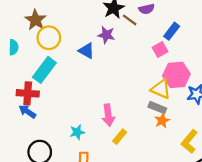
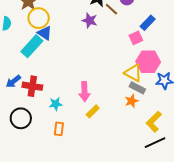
blue triangle: (86, 51) -> (45, 33), moved
red cross: (28, 93) -> (32, 86), moved
gray rectangle: (157, 108) -> (137, 88), moved
blue arrow: (27, 111) -> (13, 81), turned -77

